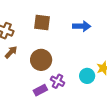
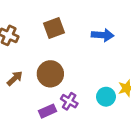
brown square: (42, 23) -> (54, 28), turned -30
brown arrow: (11, 52) -> (15, 78), moved

